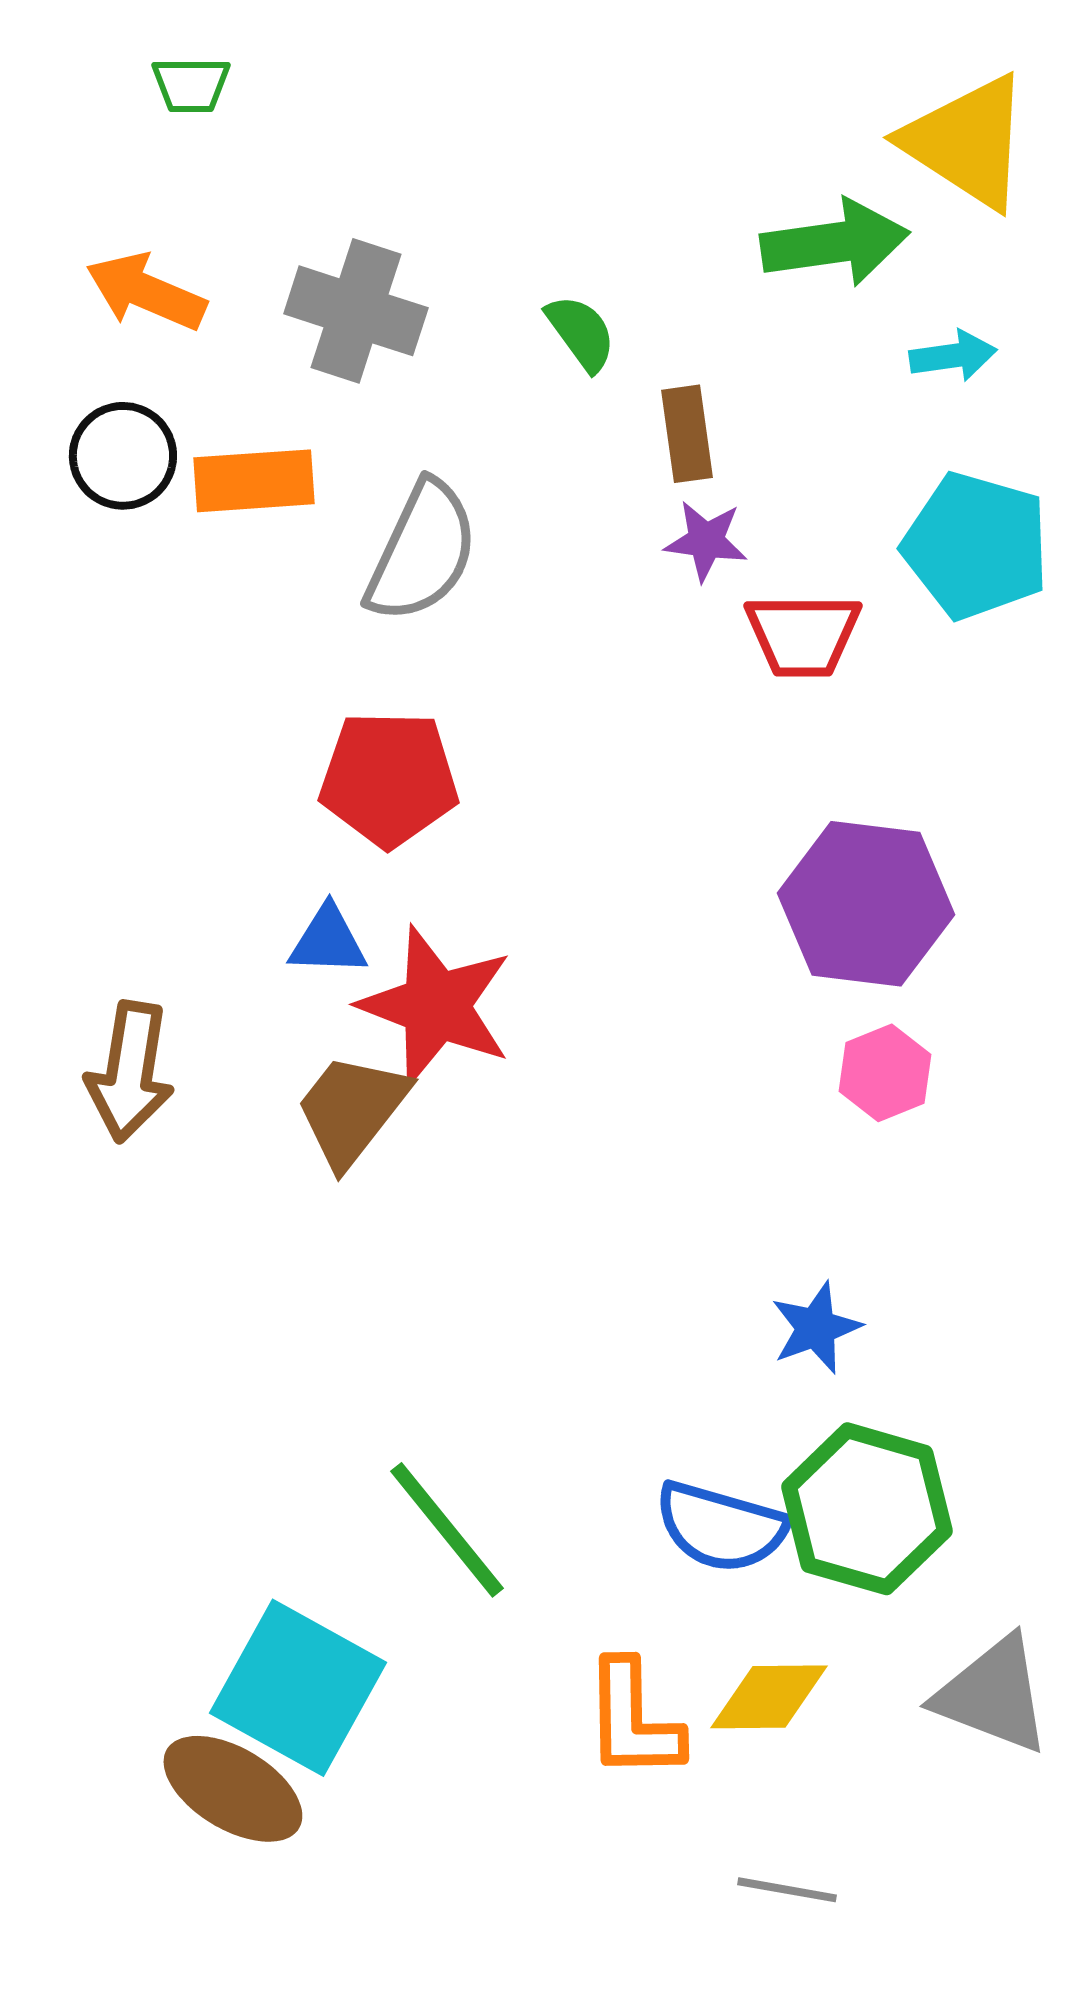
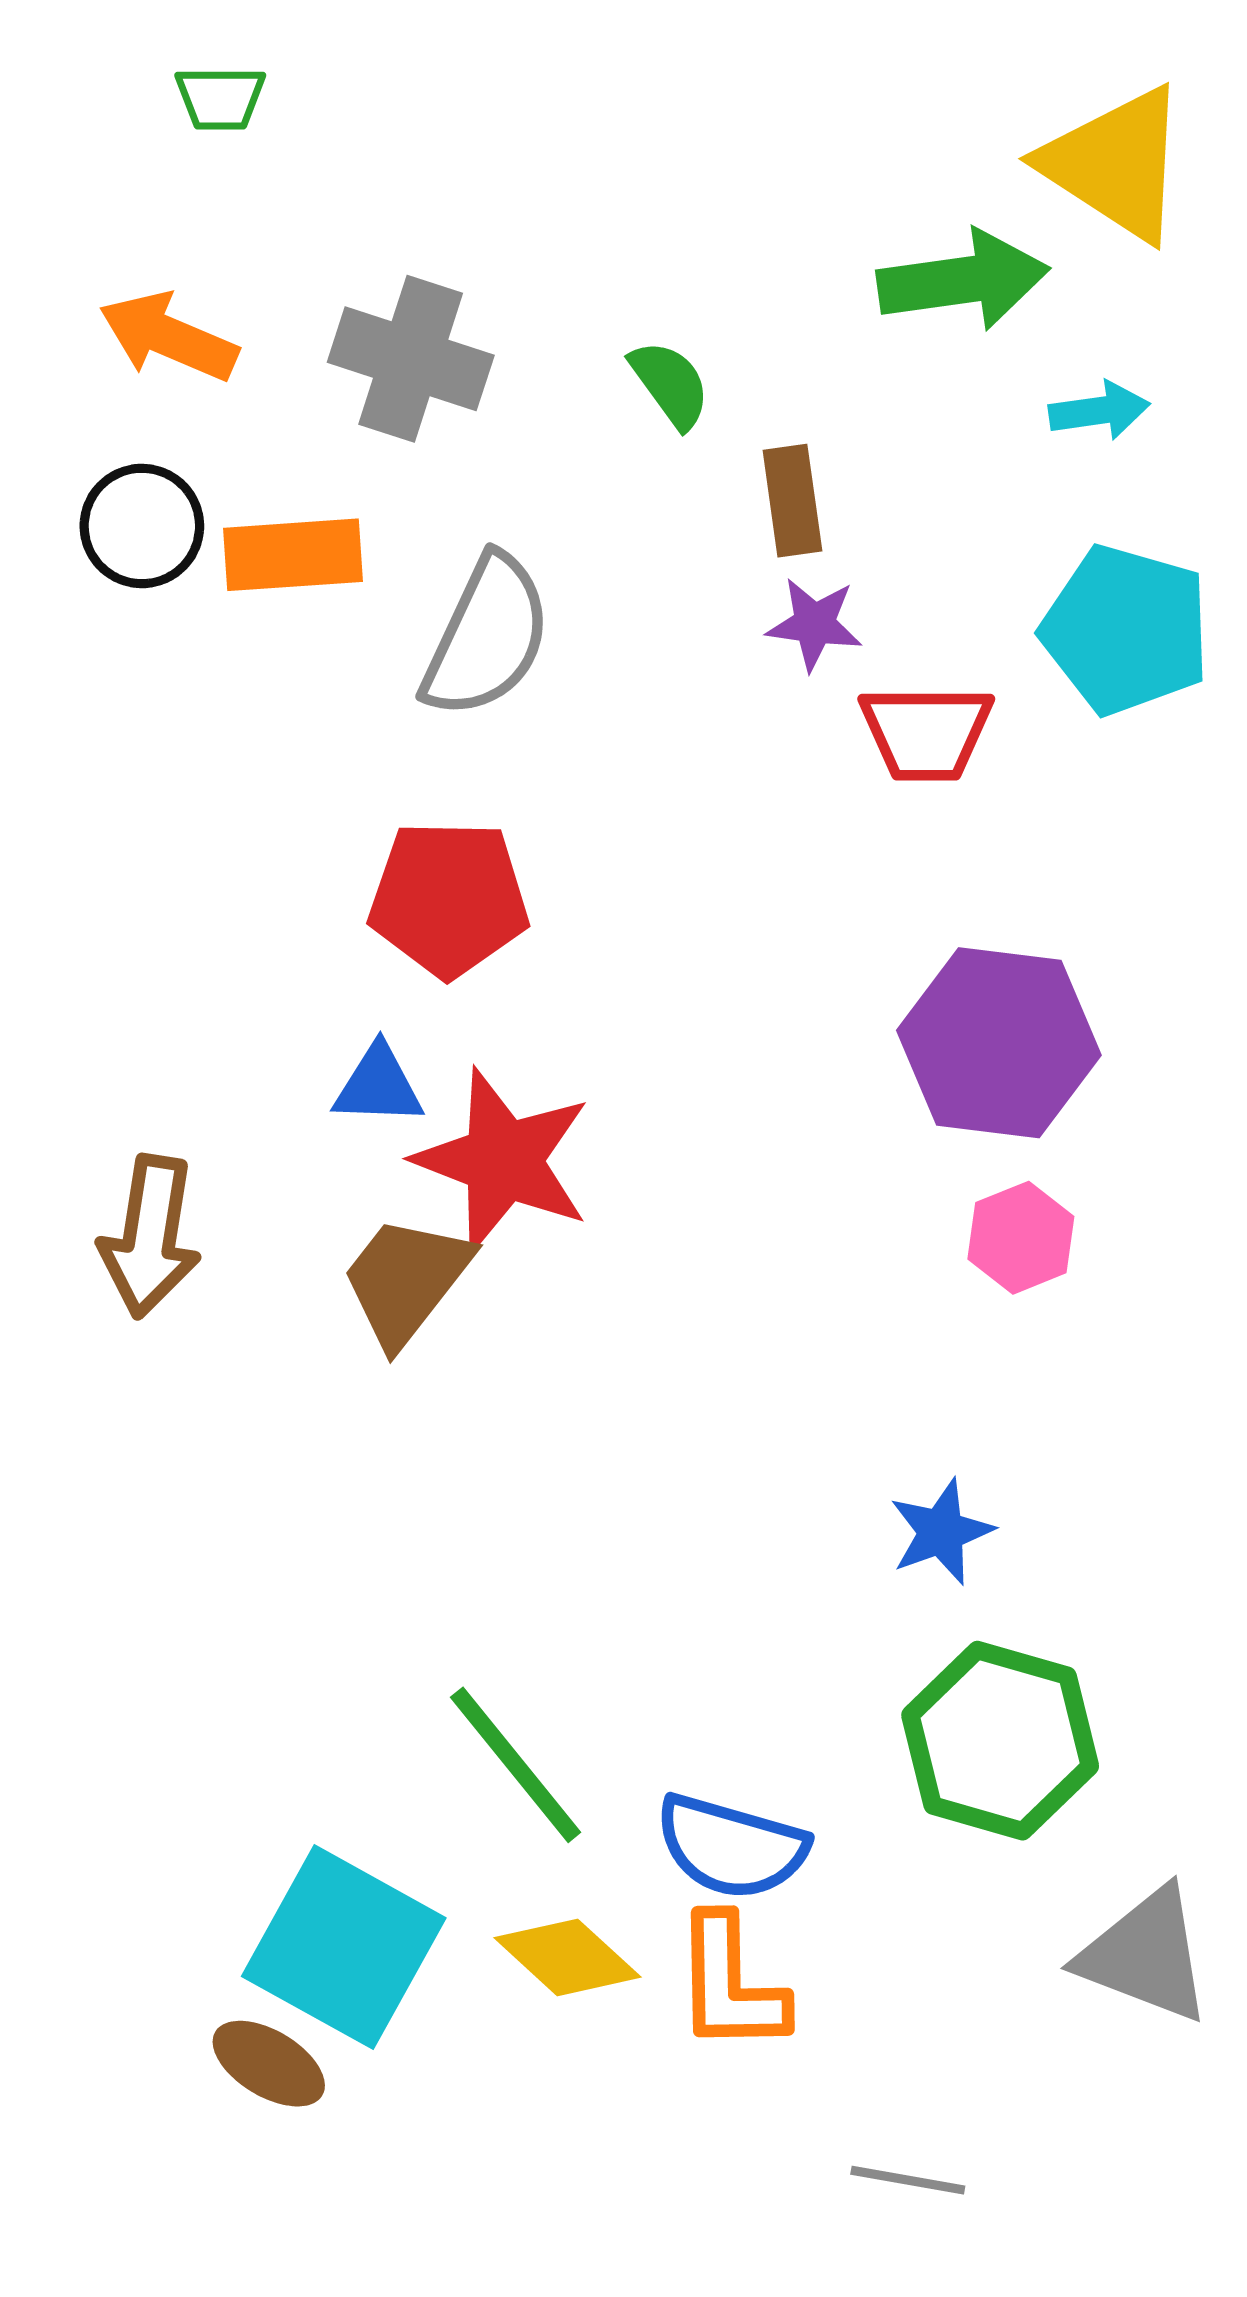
blue semicircle: (721, 1527) -> (731, 1847), moved
yellow diamond: (769, 1697) -> (568, 1957), moved, turned 43
brown ellipse: (233, 1789) -> (269, 2064), size x0.7

